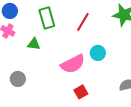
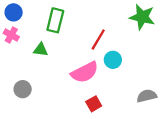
green rectangle: (47, 18) -> (55, 20), turned 30
red line: (83, 22) -> (98, 40), moved

